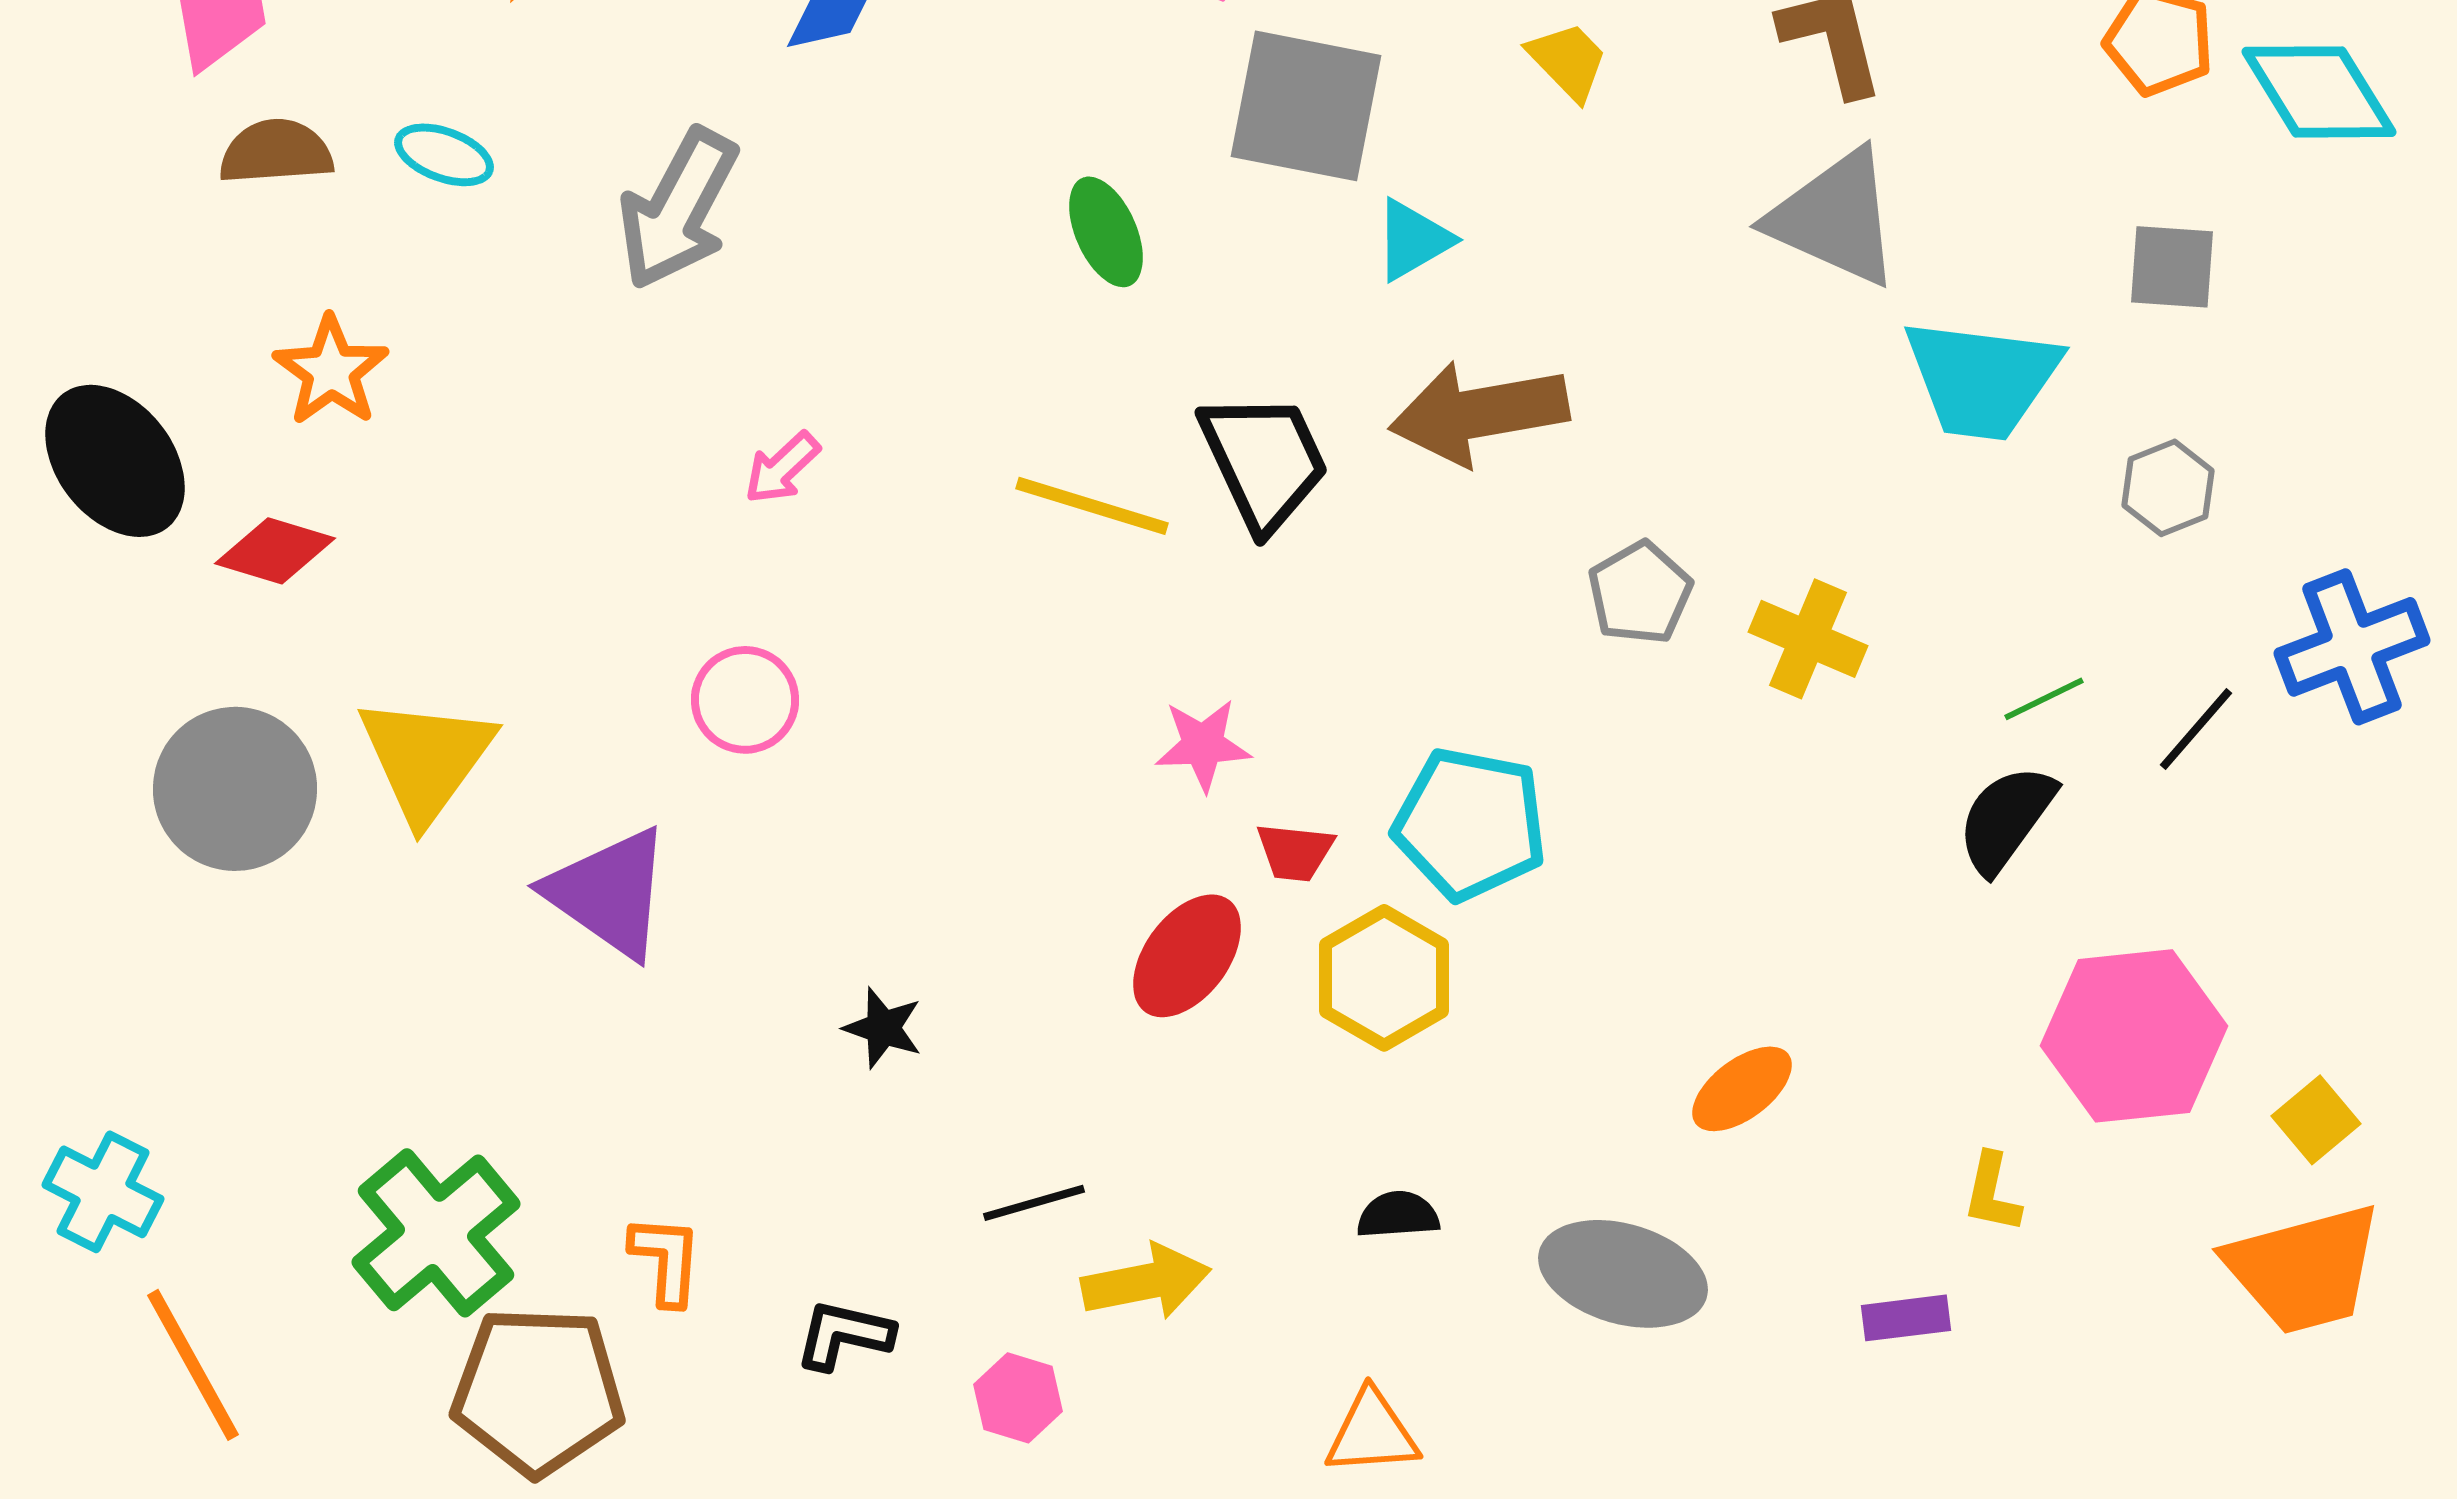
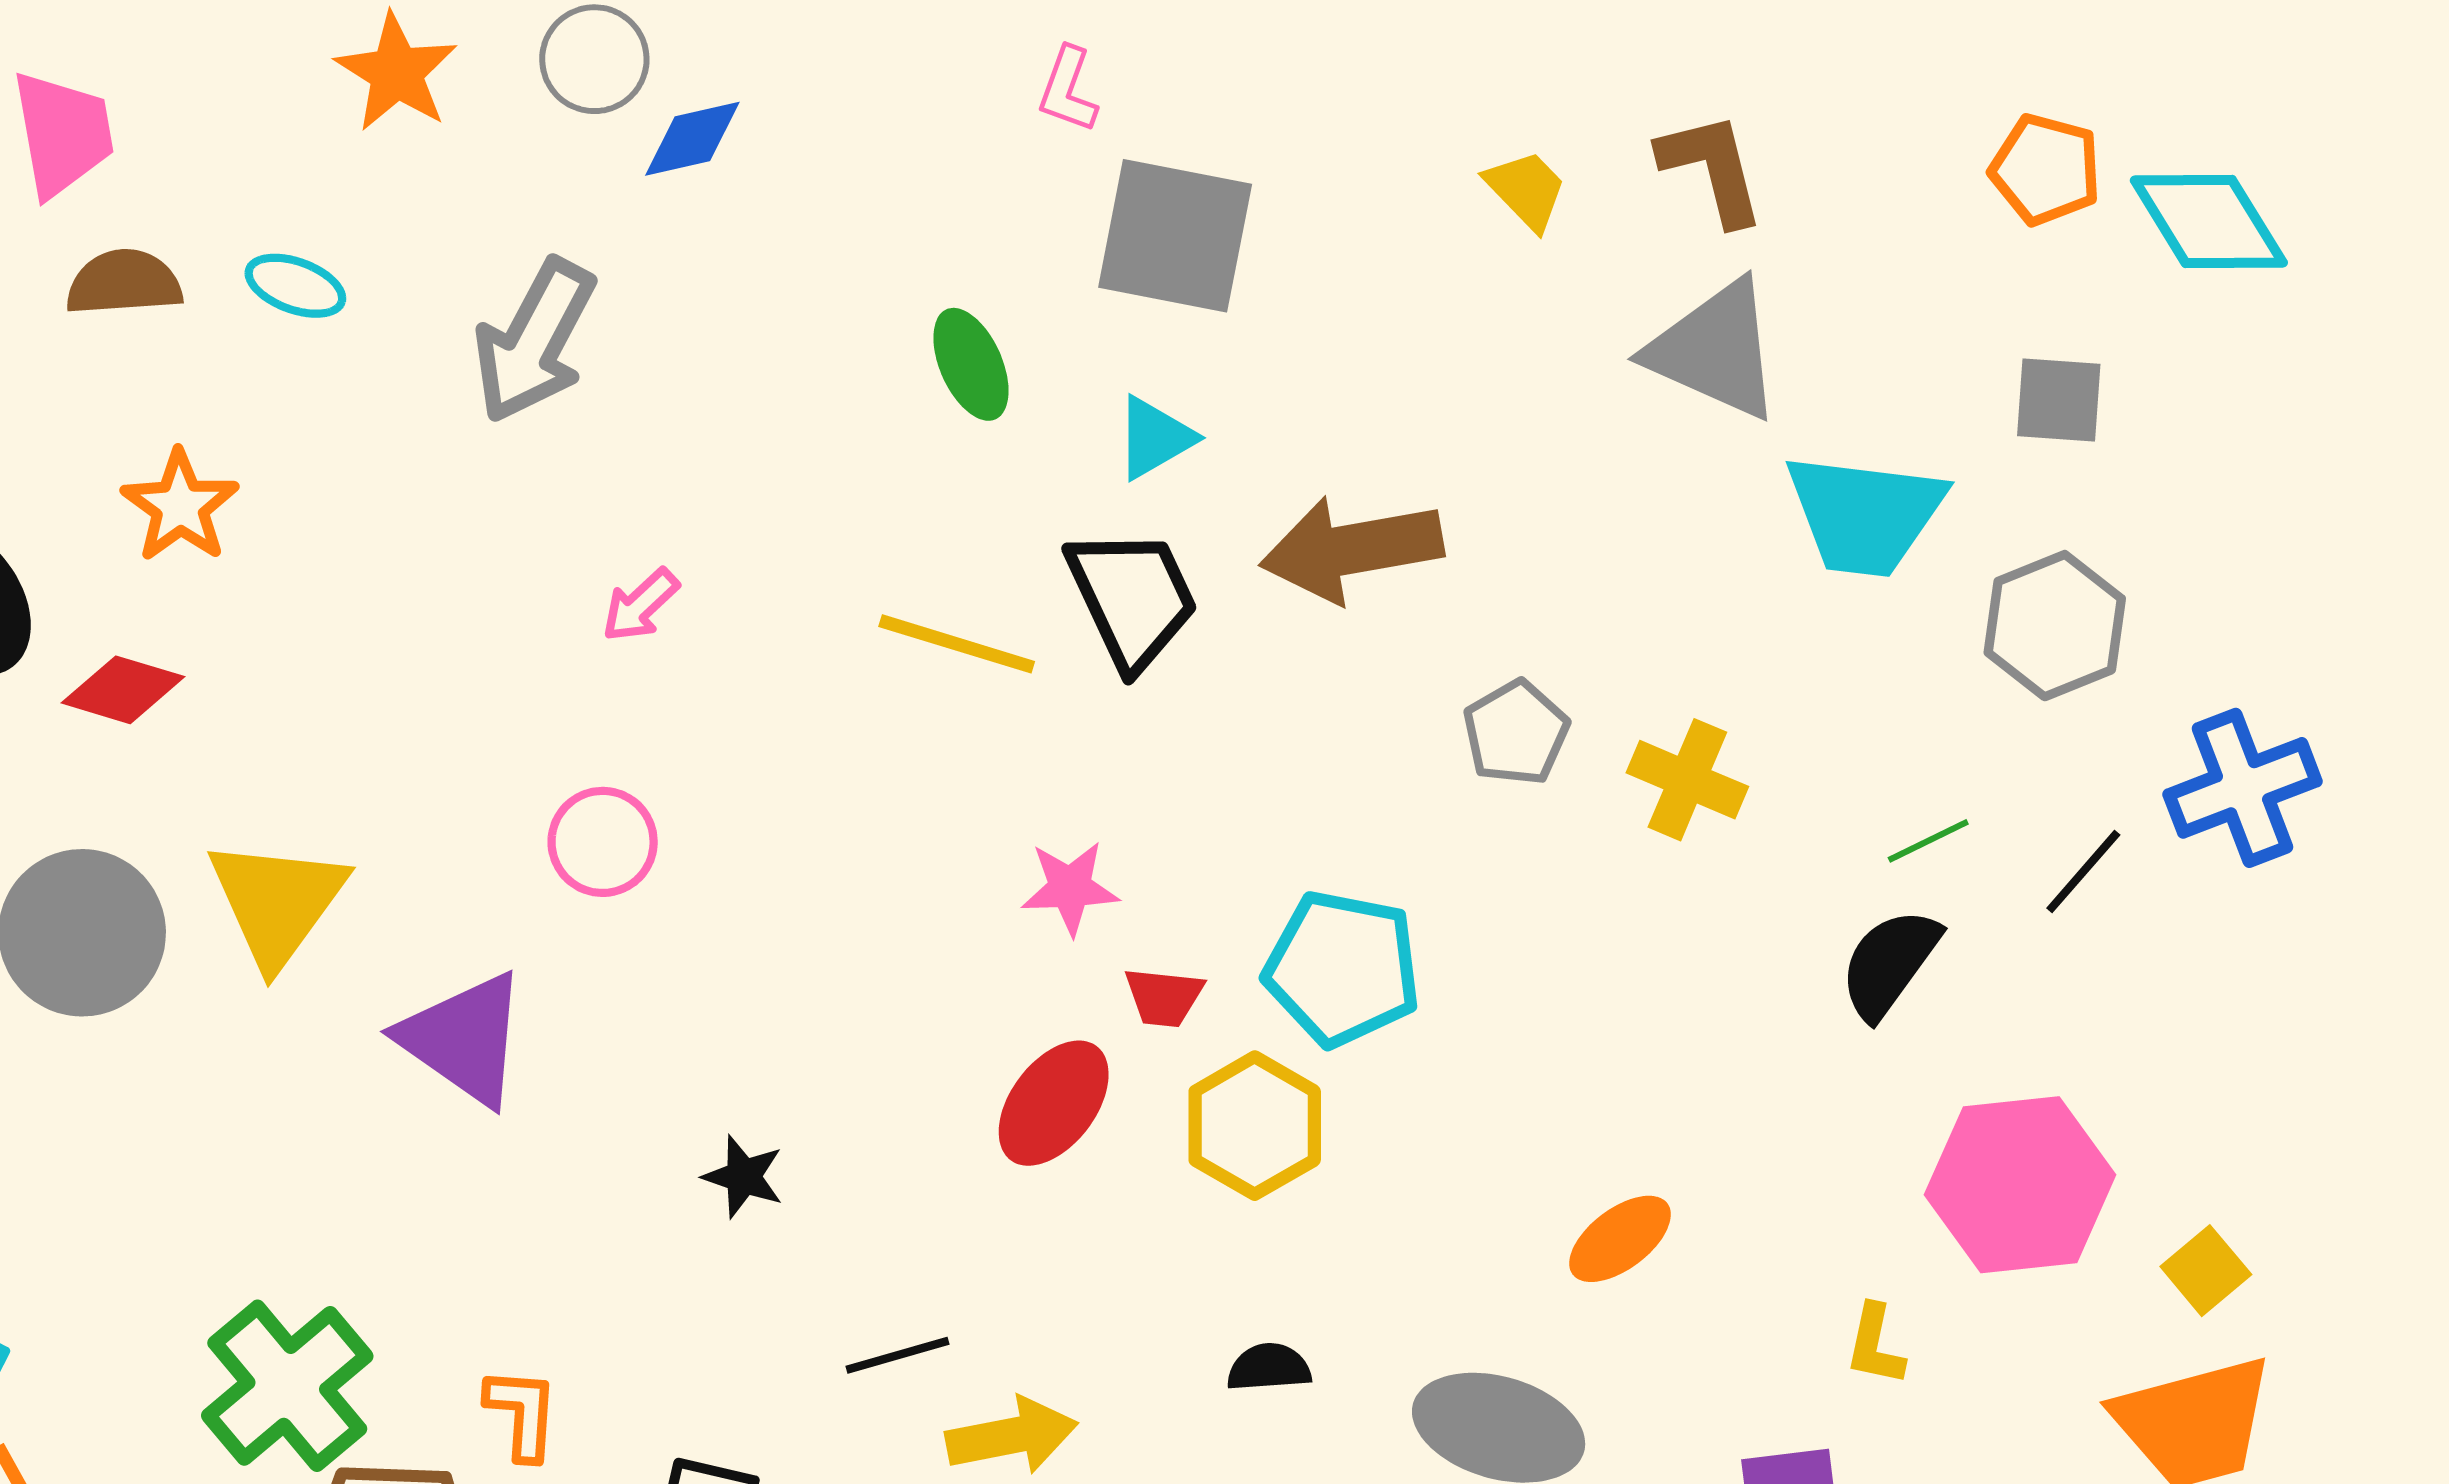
yellow trapezoid: (1568, 61) -> (1526, 190), moved
cyan triangle: (1413, 240) -> (1155, 438), moved
gray hexagon: (2168, 488) -> (2055, 626), size x1.5

